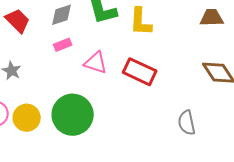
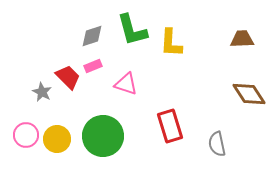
red trapezoid: (18, 21) -> (68, 77), moved
red rectangle: (140, 72) -> (170, 126), moved, turned 48

